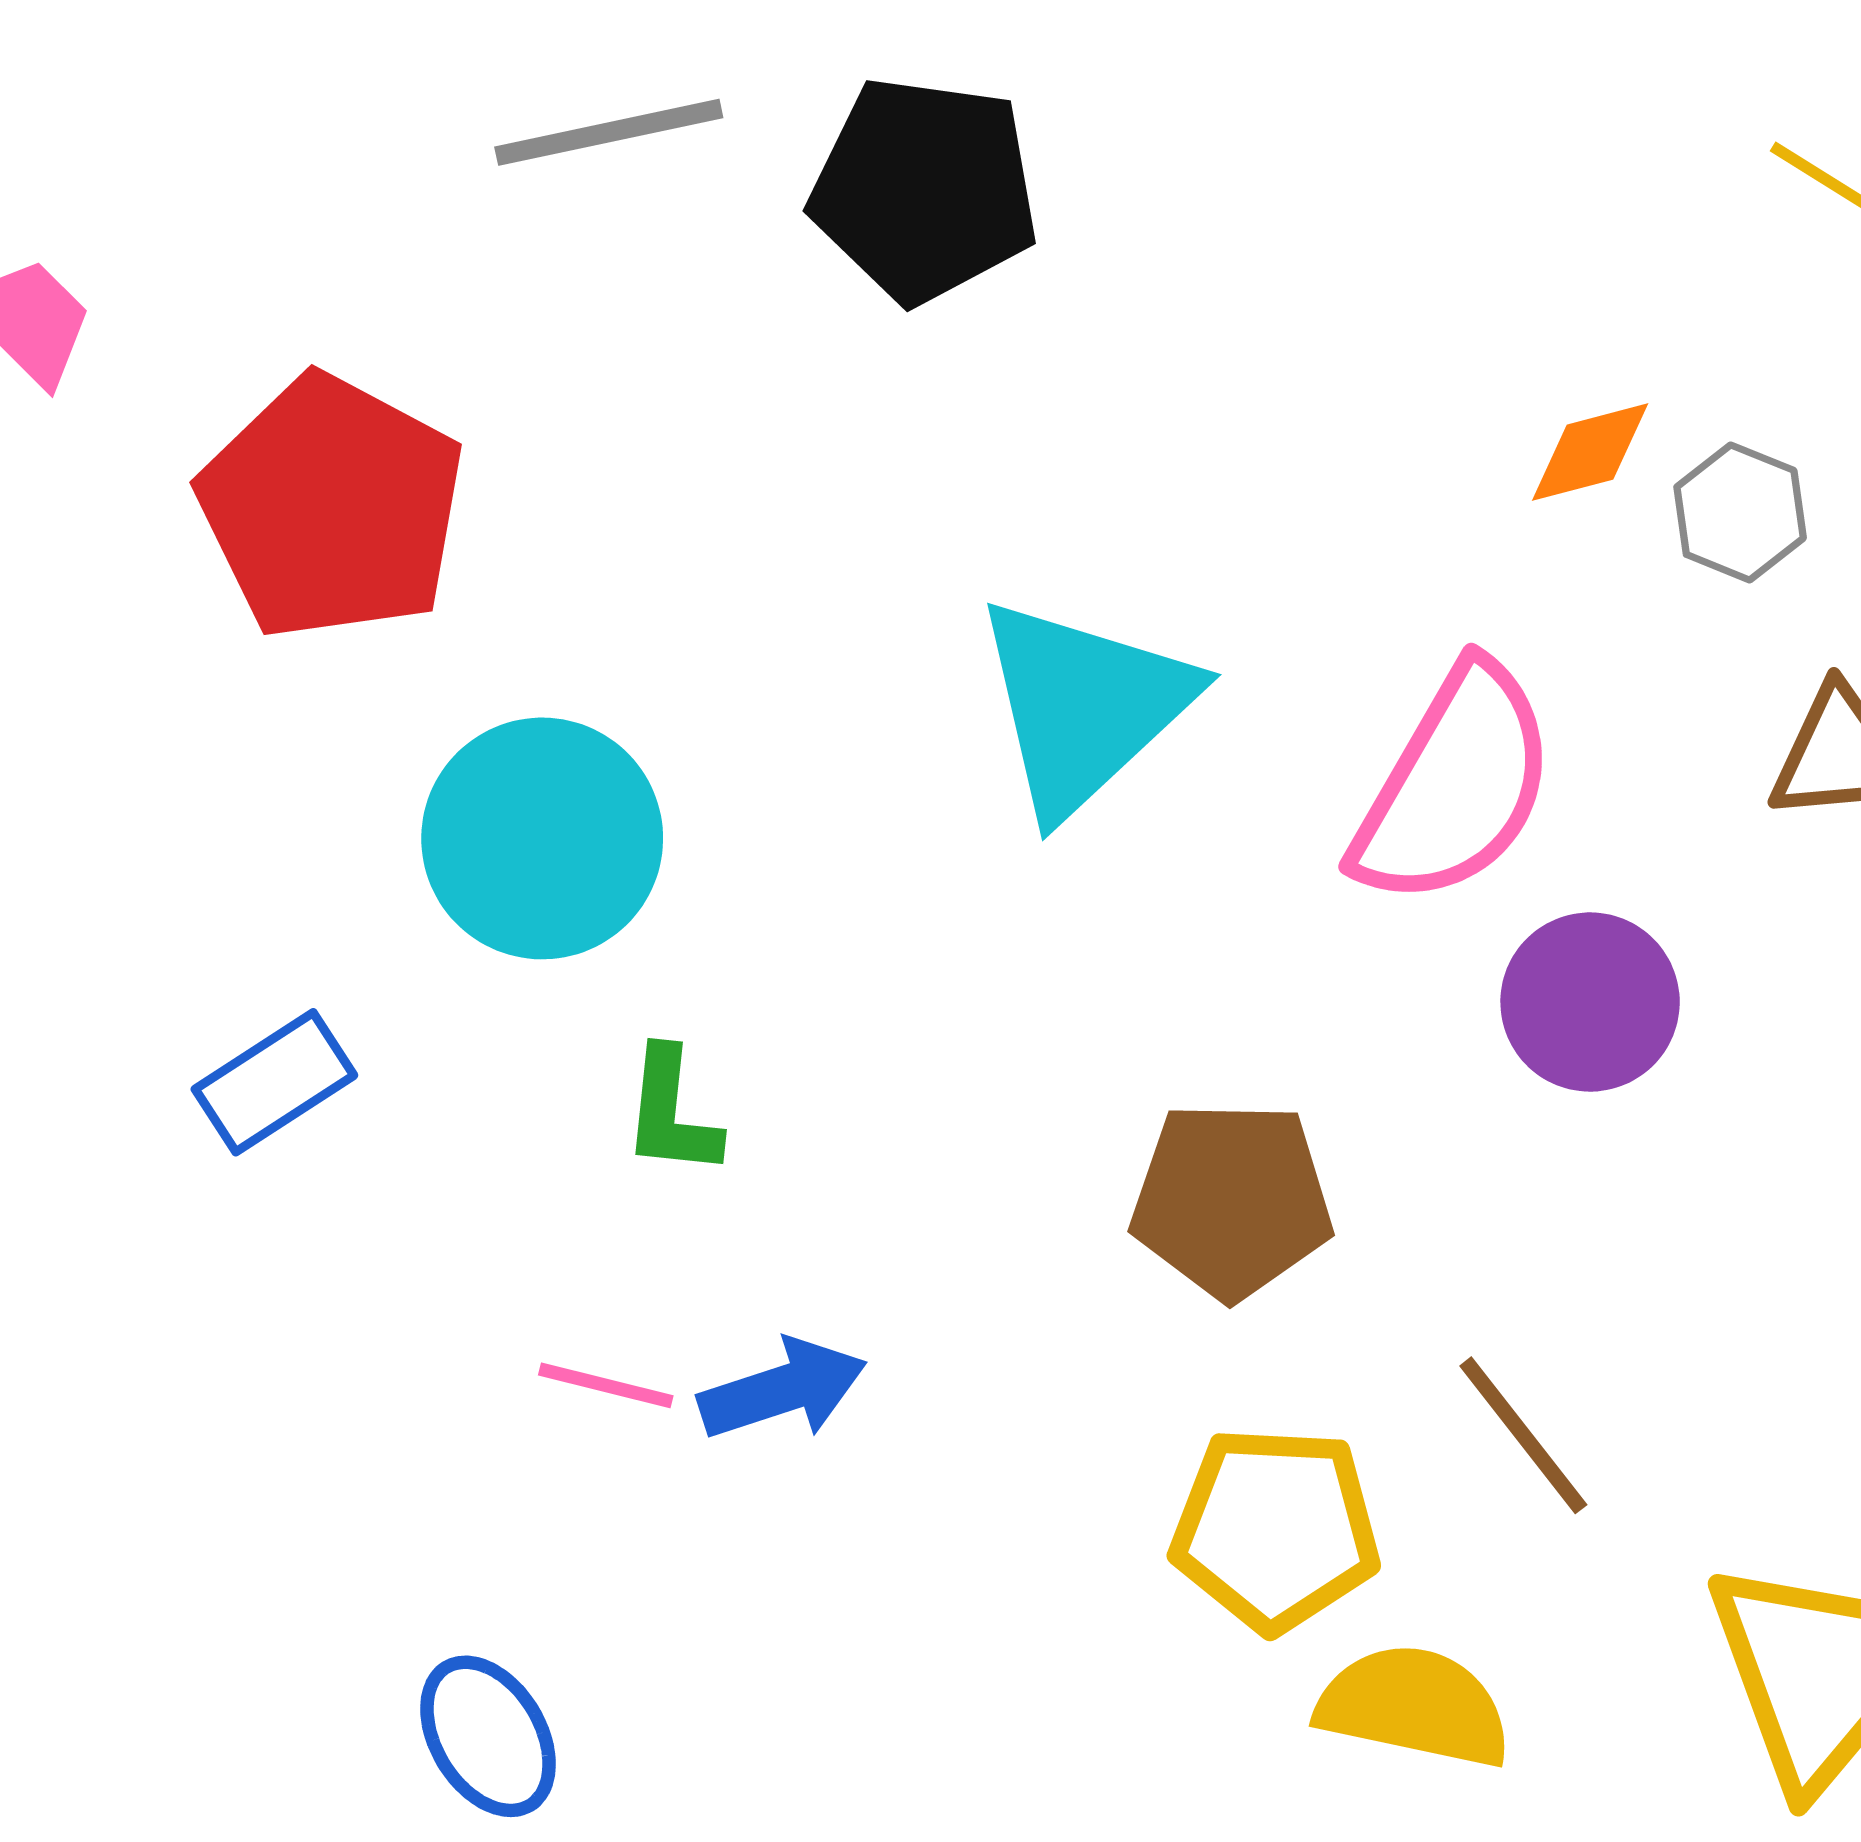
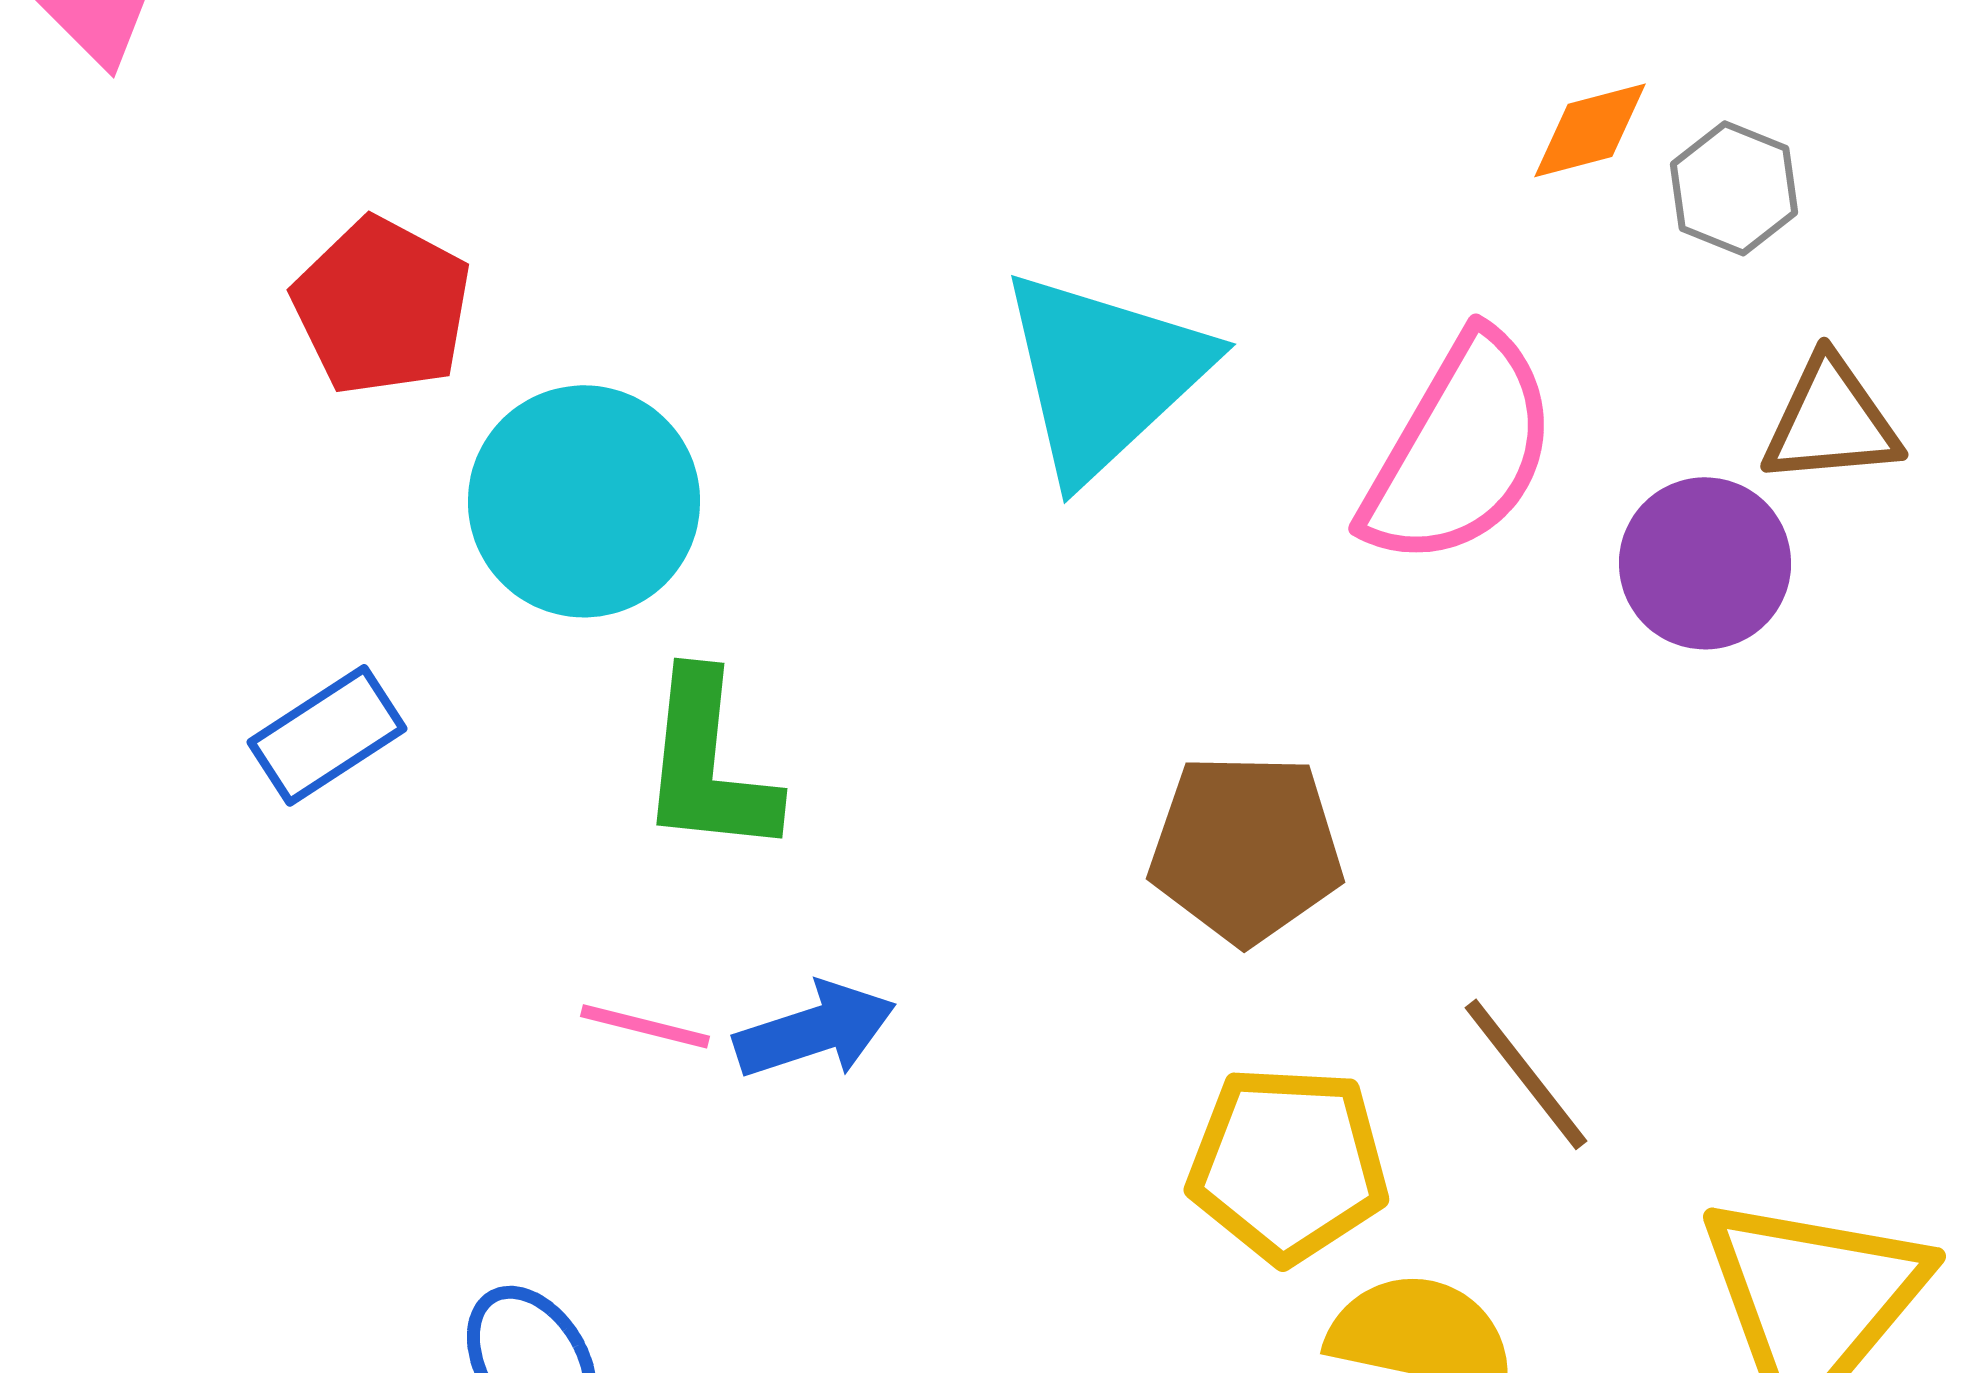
red pentagon: (332, 507) -> (382, 306), moved, size x0.7
purple circle: (1590, 1002) -> (1705, 563), moved
green L-shape: (671, 1112) -> (708, 764), size x1.5

